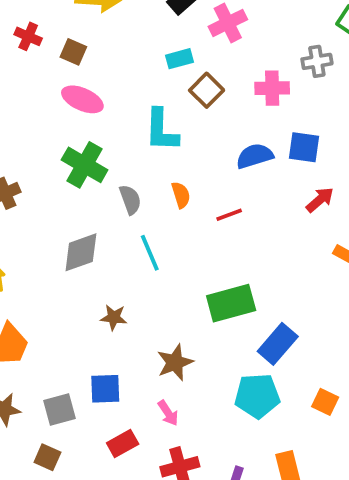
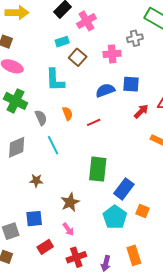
green rectangle: (231, 303) -> (98, 169), turned -65
cyan pentagon: (257, 396) -> (115, 217), turned -30
orange square: (325, 402) -> (143, 211), moved

